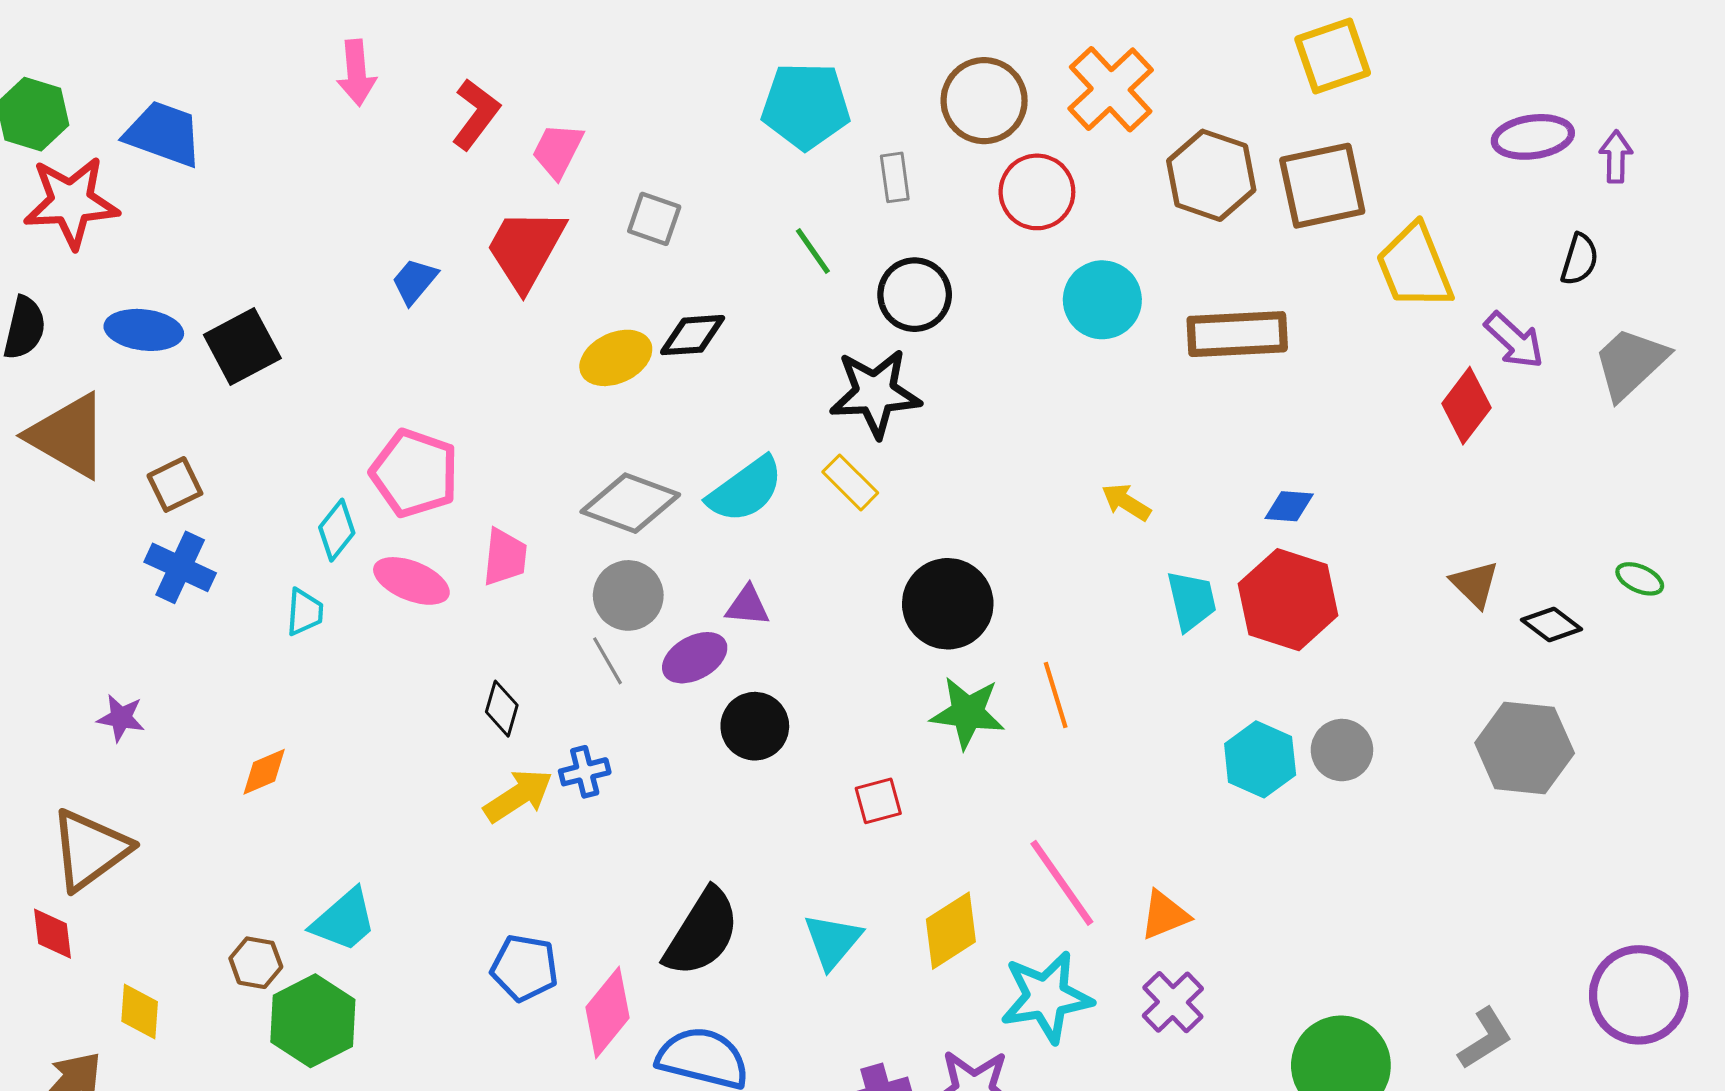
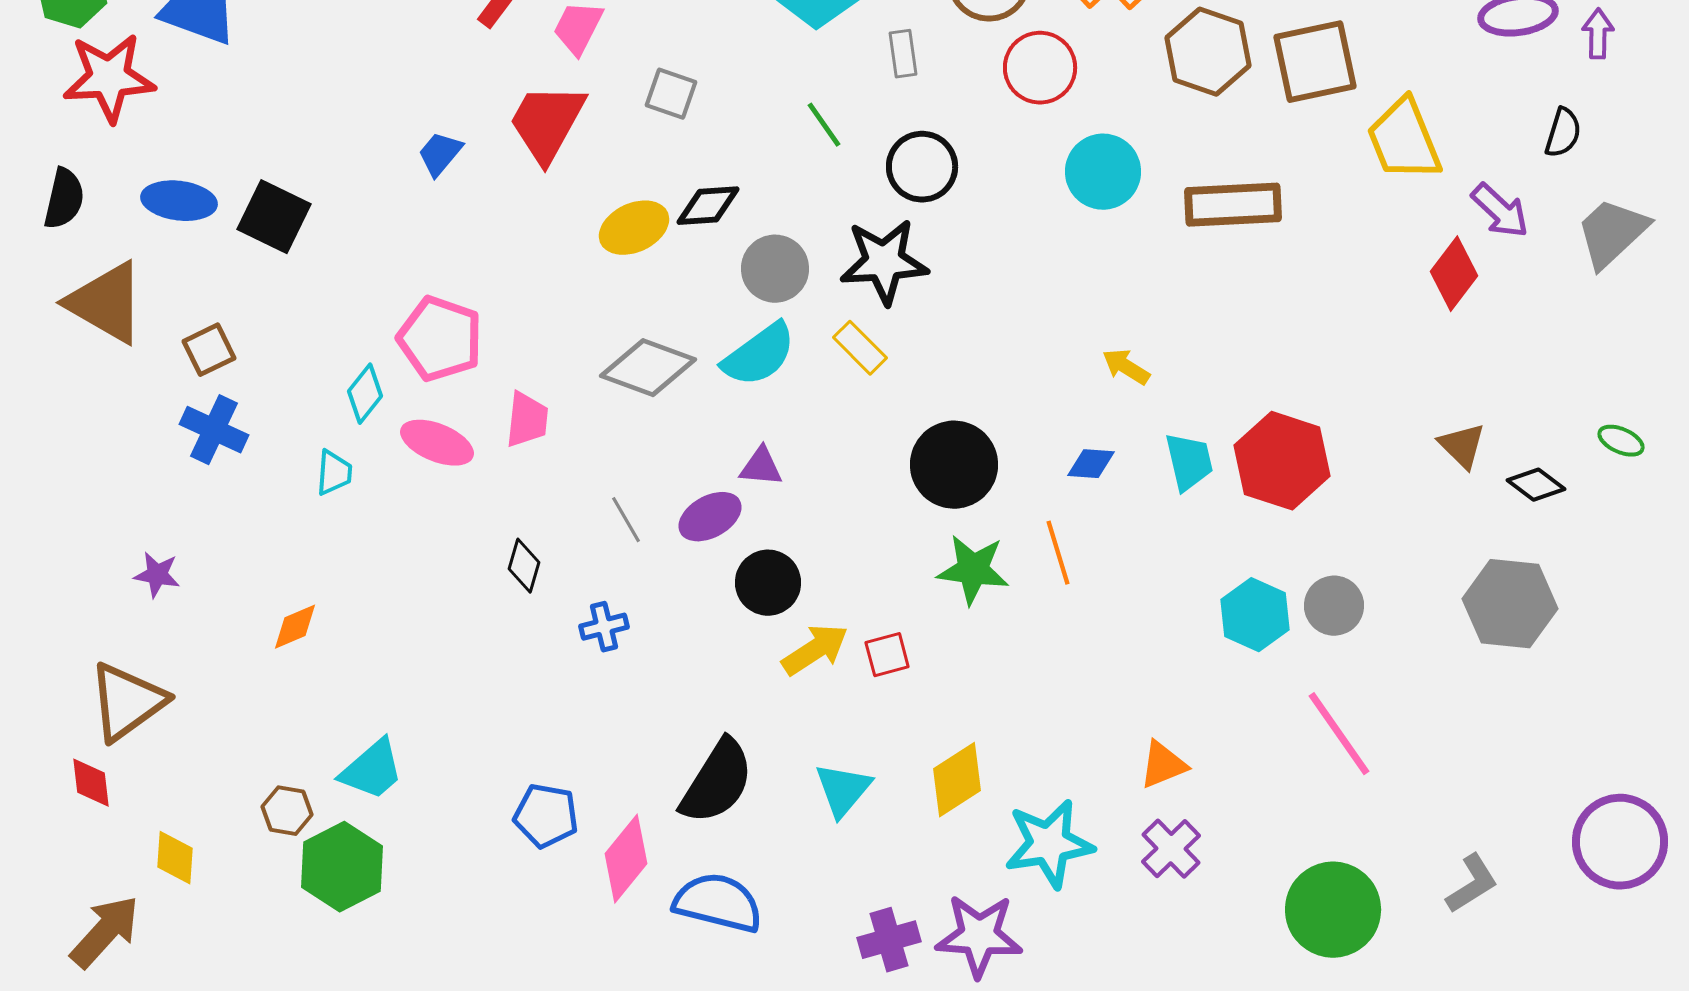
black square: (242, 346) -> (274, 217), turned -36
blue diamond: (1289, 506) -> (1091, 464), moved
gray circle: (628, 595) -> (775, 269), moved
yellow arrow: (518, 796) -> (815, 650), moved
pink line: (1062, 883) -> (1339, 734), moved

